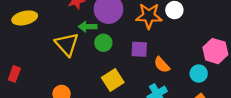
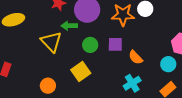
green circle: (103, 43) -> (90, 45), moved
yellow square: (113, 80) -> (81, 71), moved

